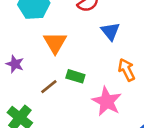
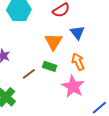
orange triangle: (55, 43) -> (54, 42), moved
orange arrow: (127, 70) -> (78, 62), moved

